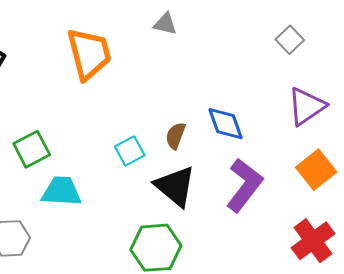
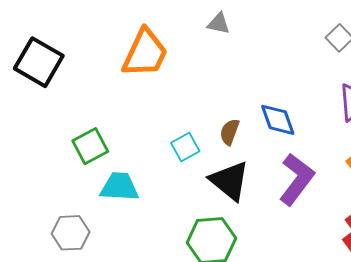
orange trapezoid: (89, 54) -> (145, 53), turned 40

